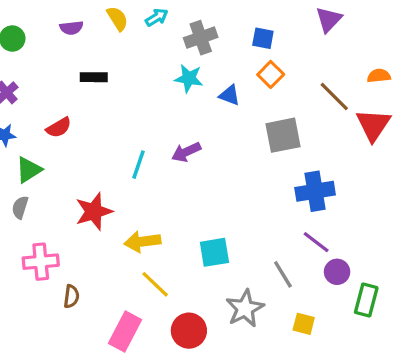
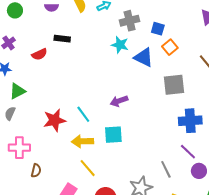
blue square: (263, 38) -> (158, 29), moved
blue triangle: (229, 95) -> (144, 57), size x1.5
red semicircle: (59, 128) -> (39, 54), moved
purple arrow: (186, 152) -> (119, 101), moved
cyan line: (139, 165) -> (83, 114), moved, turned -60
cyan square: (214, 252) -> (113, 135), moved

